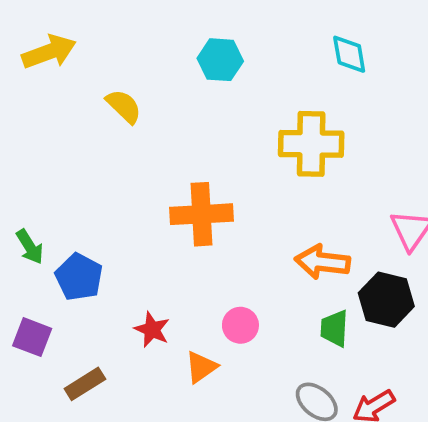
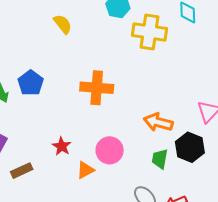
yellow cross: (311, 144) -> (149, 32), moved
blue pentagon: (79, 277) -> (31, 83), moved
pink circle: (240, 325) -> (110, 150), size x1.4

